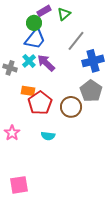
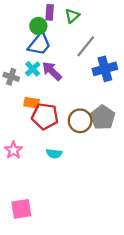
purple rectangle: (44, 11) -> (50, 12), turned -56
gray pentagon: (91, 91) -> (103, 117), moved
red pentagon: (40, 103) -> (45, 116), turned -30

